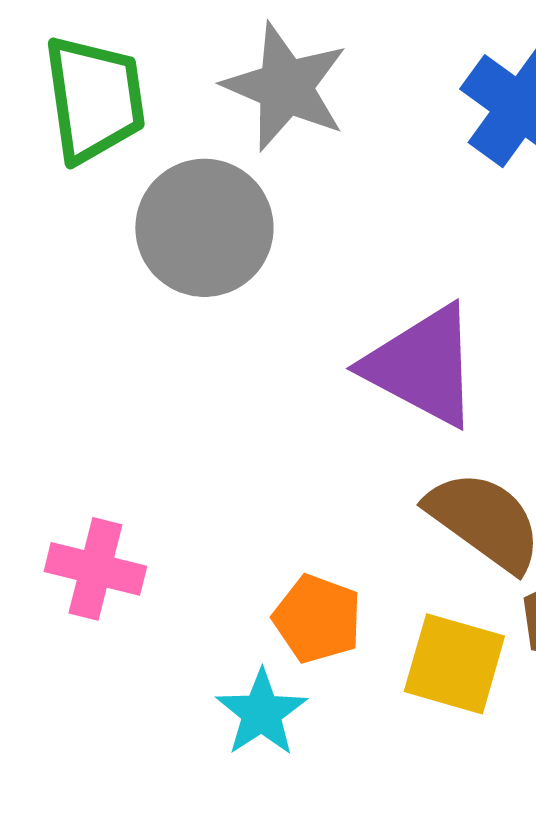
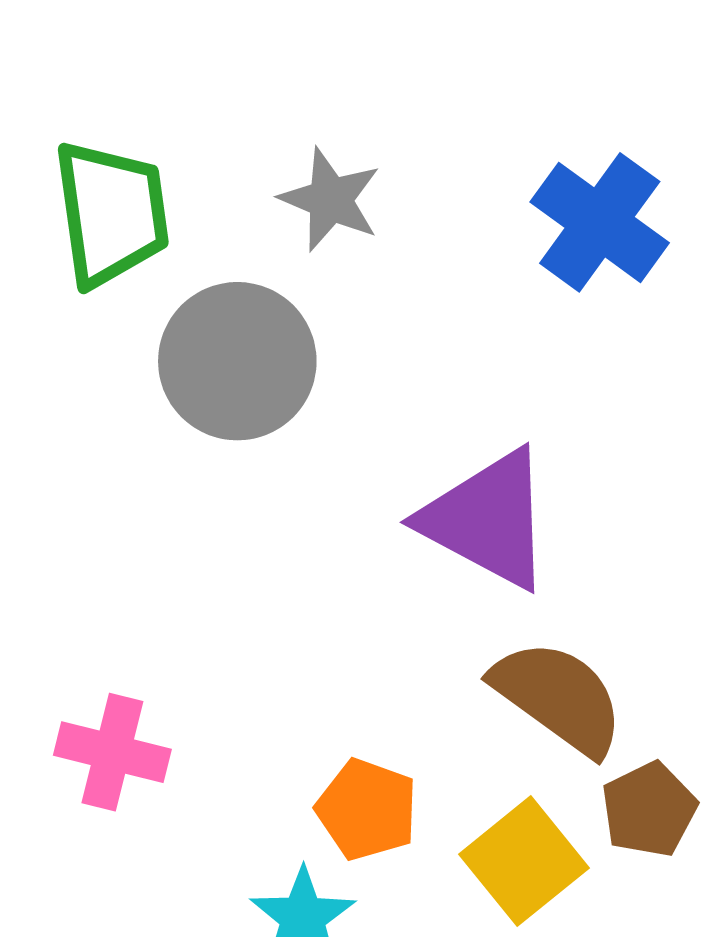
gray star: (285, 87) -> (330, 200), size x0.7
yellow square: (454, 664) -> (524, 861), turned 35

